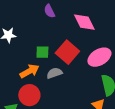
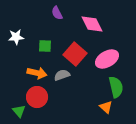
green square: (42, 52) -> (45, 46), moved
orange arrow: (29, 71) -> (37, 73), turned 42

